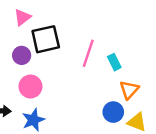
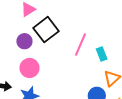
black square: (46, 39) -> (46, 30), turned -30

